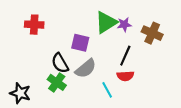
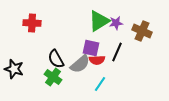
purple square: (80, 43) -> (91, 48), moved
red semicircle: (125, 76) -> (97, 60), moved
cyan line: (107, 90) -> (100, 84), turned 63
black star: (20, 93) -> (14, 69), moved

